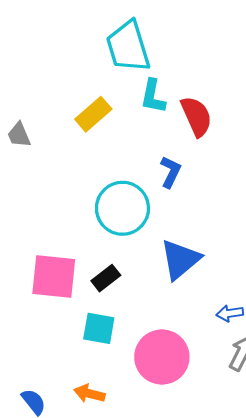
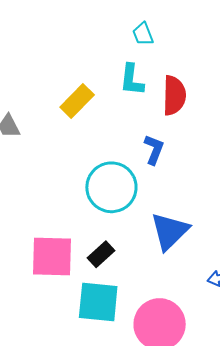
cyan trapezoid: (128, 47) -> (143, 34), moved, size x0.5
red semicircle: (196, 116) -> (174, 95), turned 30
cyan square: (99, 328) -> (98, 302), size x1.4

